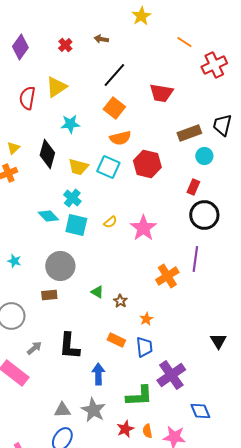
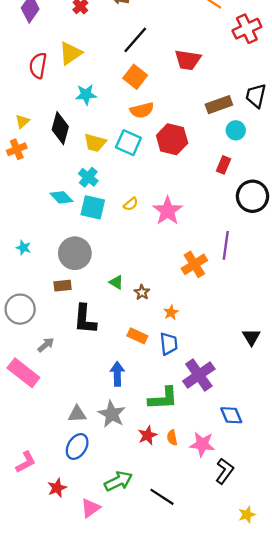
black circle: (204, 215) -> (252, 196), moved
black L-shape: (69, 346) -> (85, 319), moved

